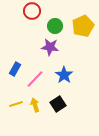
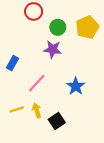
blue rectangle: (15, 69) -> (13, 63), moved
blue star: (64, 75) -> (76, 86), moved
black square: (58, 104) -> (57, 121), moved

